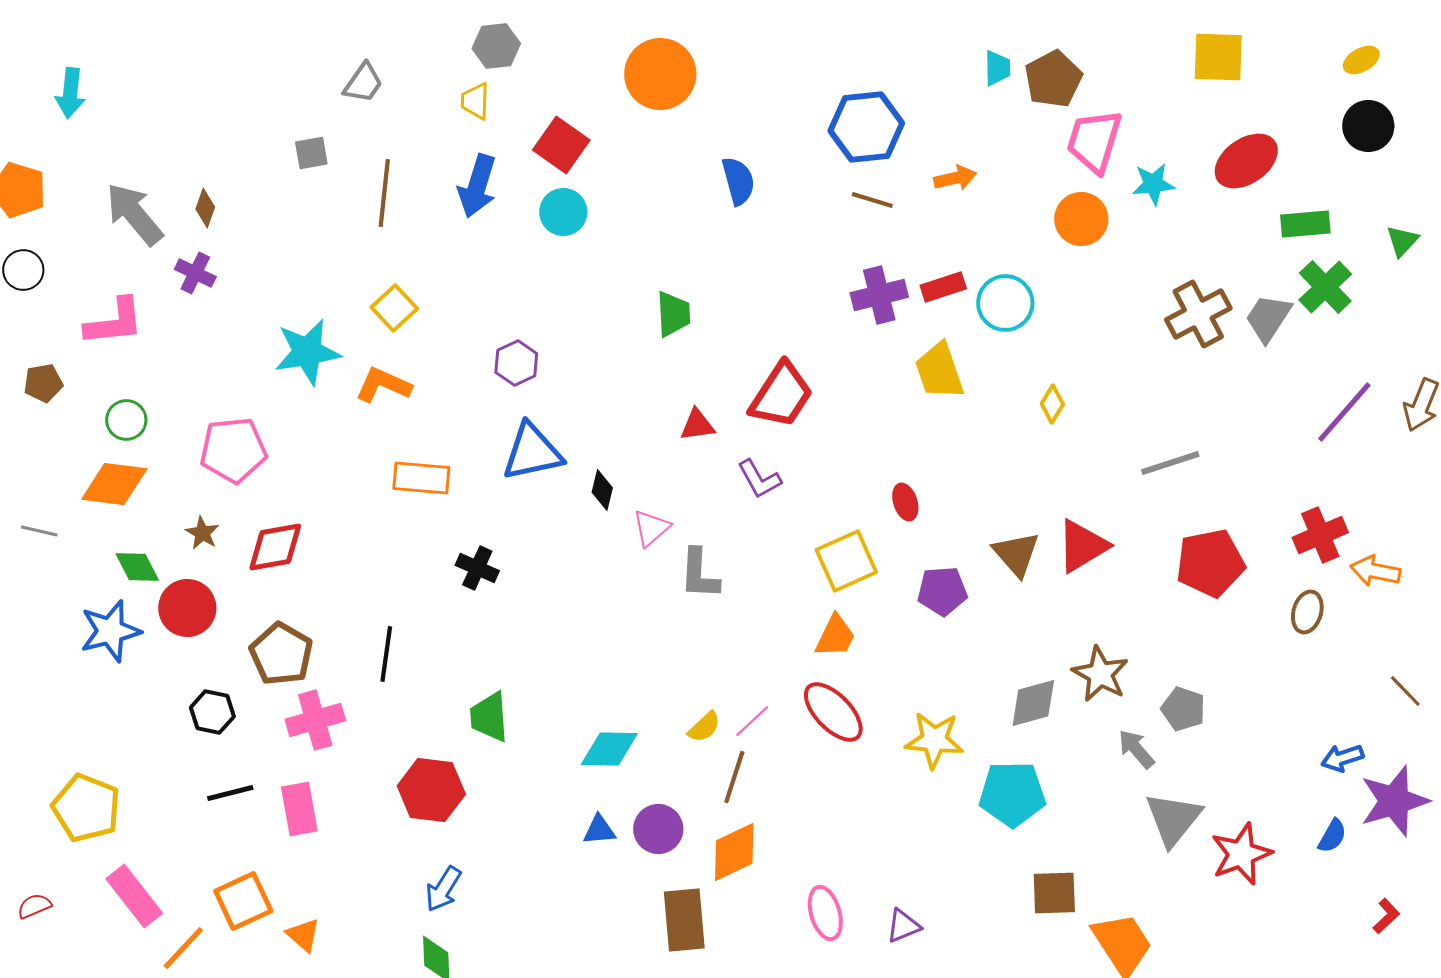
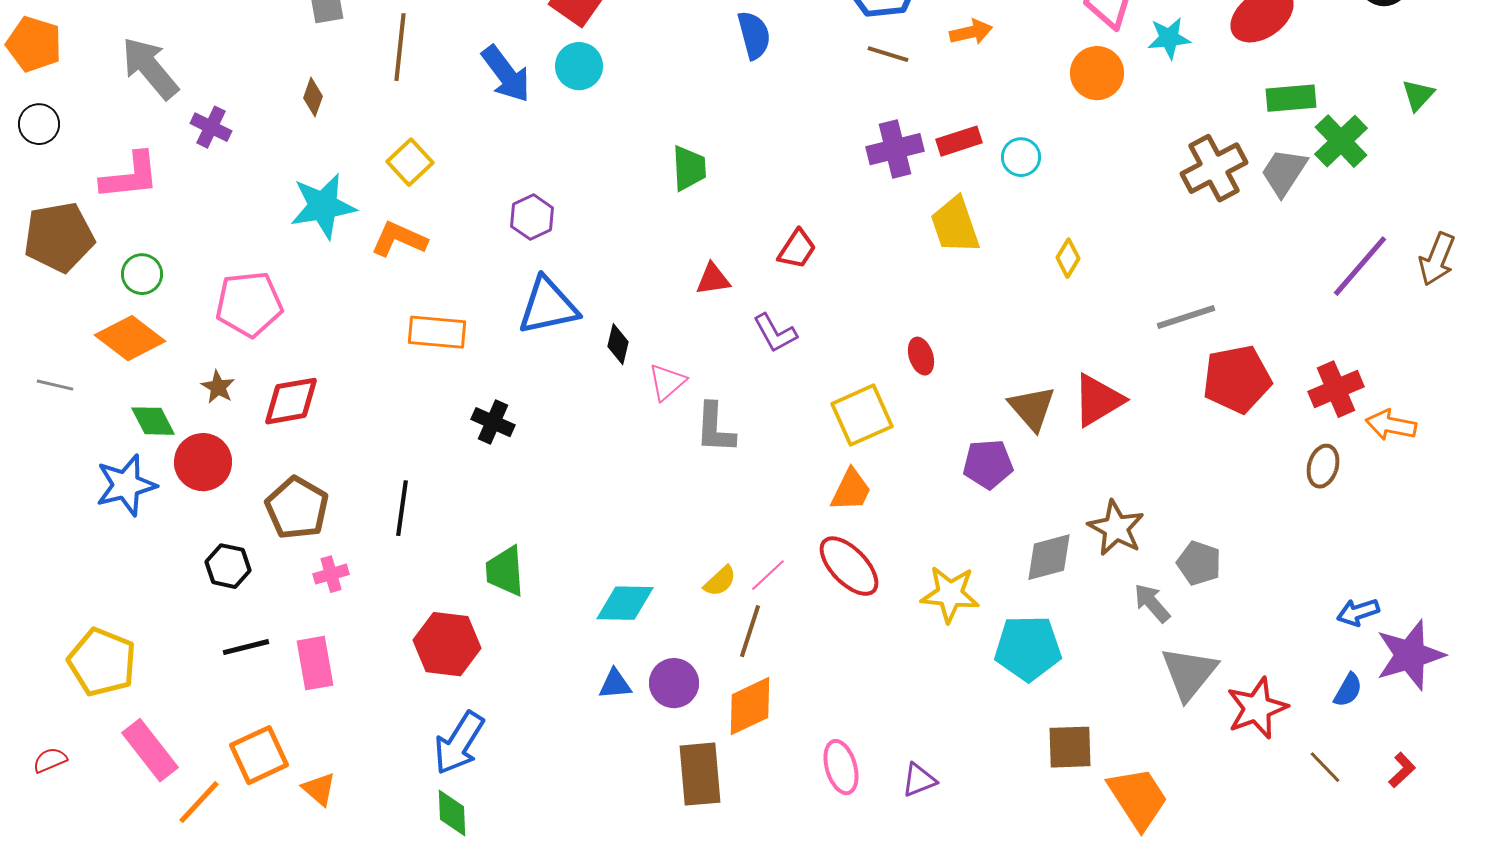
blue arrow: (477, 186) -> (506, 74), moved, turned -54
brown diamond: (205, 208) -> (313, 97), moved
green rectangle: (1305, 224) -> (1291, 98), moved
cyan circle: (1005, 303) -> (1021, 157), size x0.7
brown pentagon: (43, 383) -> (59, 237), size x1.8
red trapezoid: (781, 395) -> (797, 249), size x0.6
orange diamond: (114, 484) -> (130, 338), turned 30
red pentagon: (1210, 563) -> (1237, 379), moved
purple pentagon: (942, 591) -> (988, 464), moved
brown line: (1405, 691) -> (1325, 767), moved
pink cross: (315, 720) -> (331, 574), size x0.6
blue arrow: (443, 889) -> (459, 743), size x1.4

